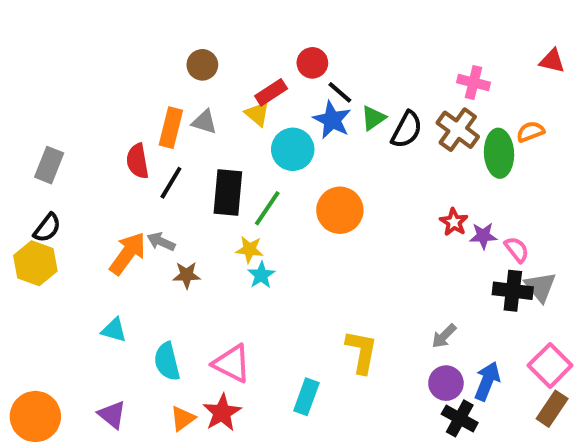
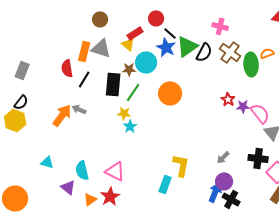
pink cross: (473, 83) -> (220, 26), moved
green triangle: (373, 118) -> (187, 46), size x1.6
gray triangle: (204, 122) -> (101, 48), size x1.5
pink semicircle: (517, 250) -> (260, 113), size x1.5
brown star: (187, 275) -> (129, 69), moved
black cross: (513, 291) -> (258, 158), moved
cyan triangle: (114, 330) -> (47, 162), moved
blue arrow: (487, 381) -> (215, 192), moved
cyan rectangle: (306, 397) -> (165, 184), moved
purple triangle: (112, 415) -> (68, 187), moved

